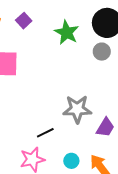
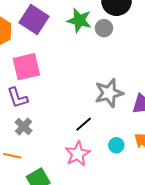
purple square: (24, 21) -> (34, 20), size x1.8
gray circle: (102, 52) -> (104, 28), moved

